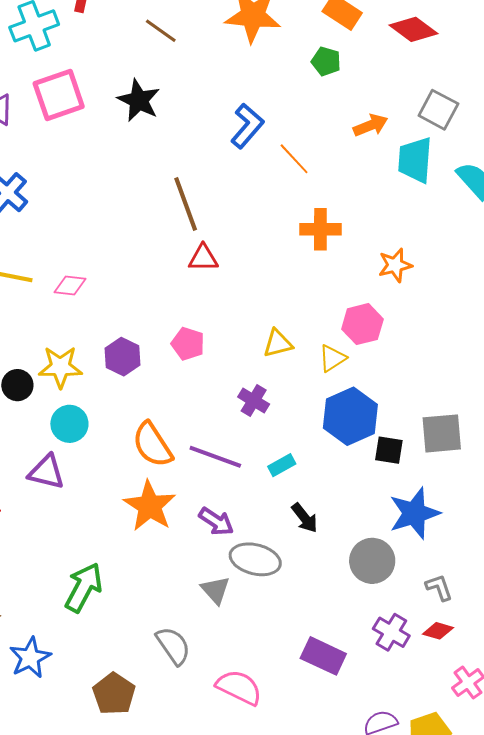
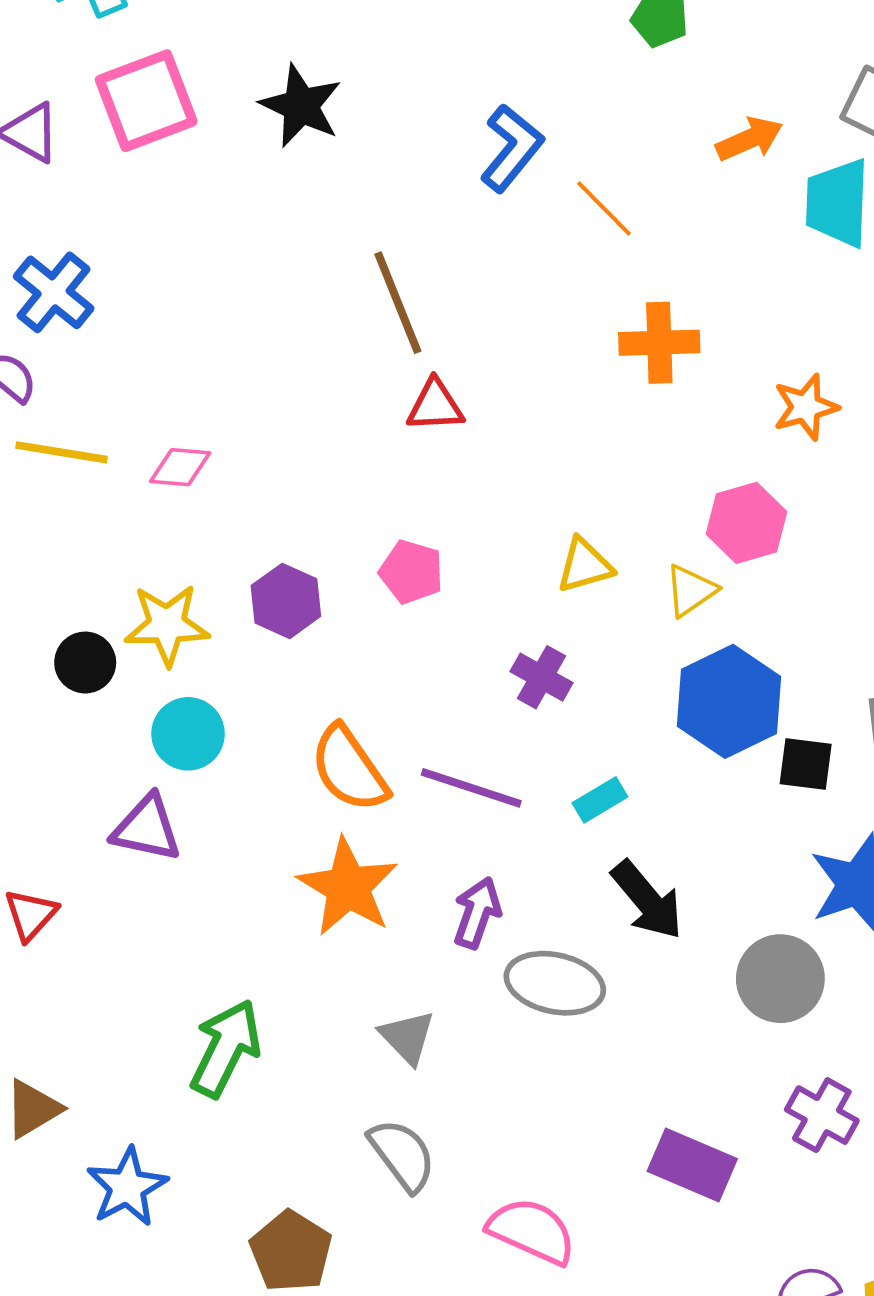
black arrow: (305, 518) -> (647, 900), size x1.4
purple arrow: (216, 521) -> (477, 913), turned -102
gray triangle: (216, 590) -> (407, 1037), moved

